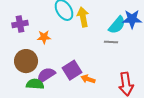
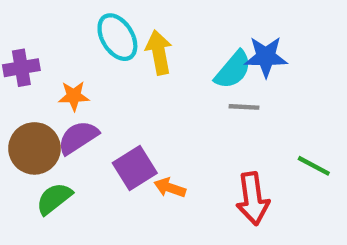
gray line: (111, 42) -> (244, 107), moved
purple semicircle: (46, 75) -> (78, 137), moved
green semicircle: (35, 84) -> (54, 199), turned -42

